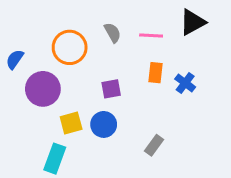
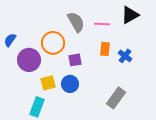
gray semicircle: (113, 33) -> (76, 22), size x1.5
orange circle: (70, 47) -> (53, 43), moved
gray rectangle: (154, 145) -> (116, 98), moved, size x1.5

